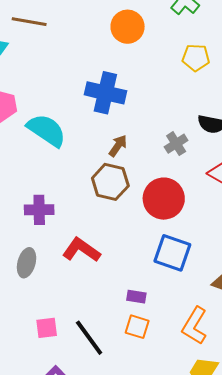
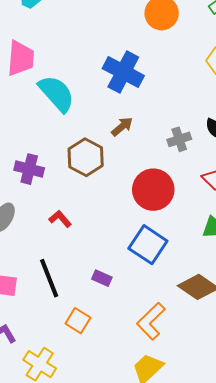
brown hexagon: (110, 182) -> (86, 157), moved
red L-shape: (81, 250) -> (60, 219), size x0.6
orange square: (137, 327) -> (78, 321), moved
black line: (89, 338) -> (49, 278), moved

